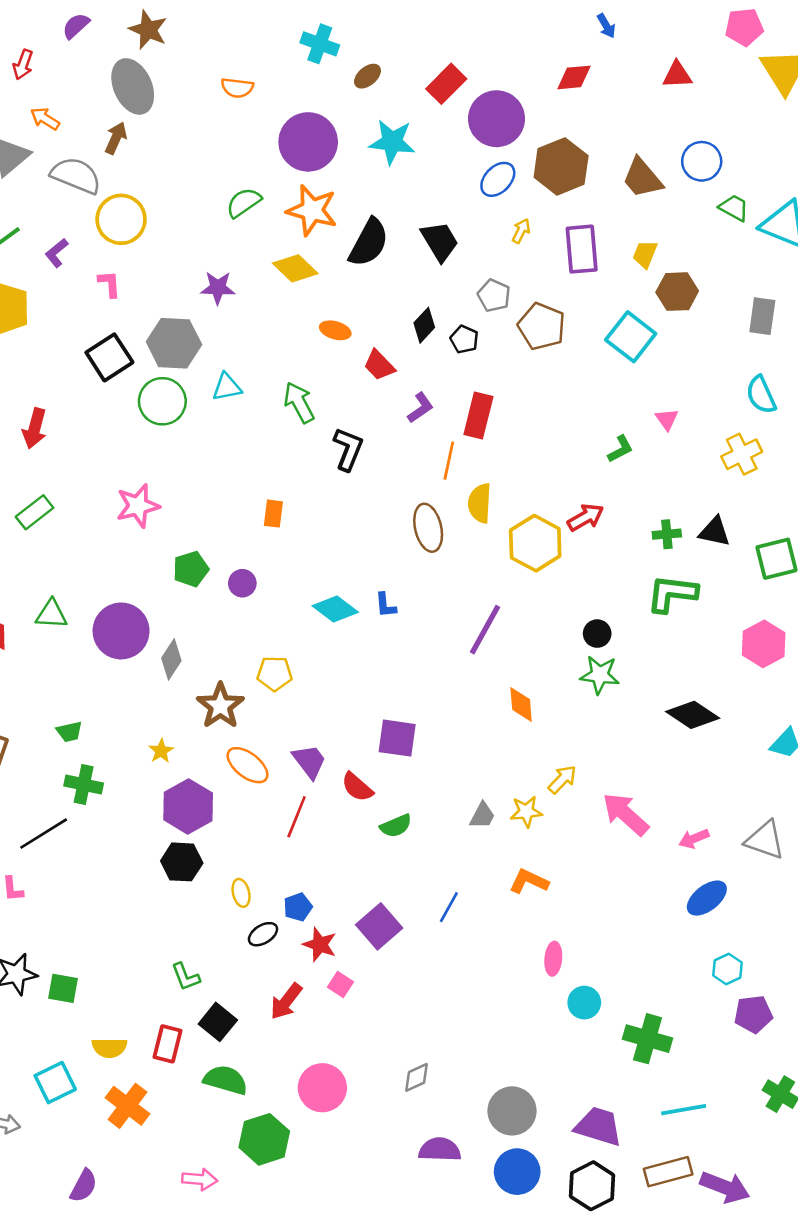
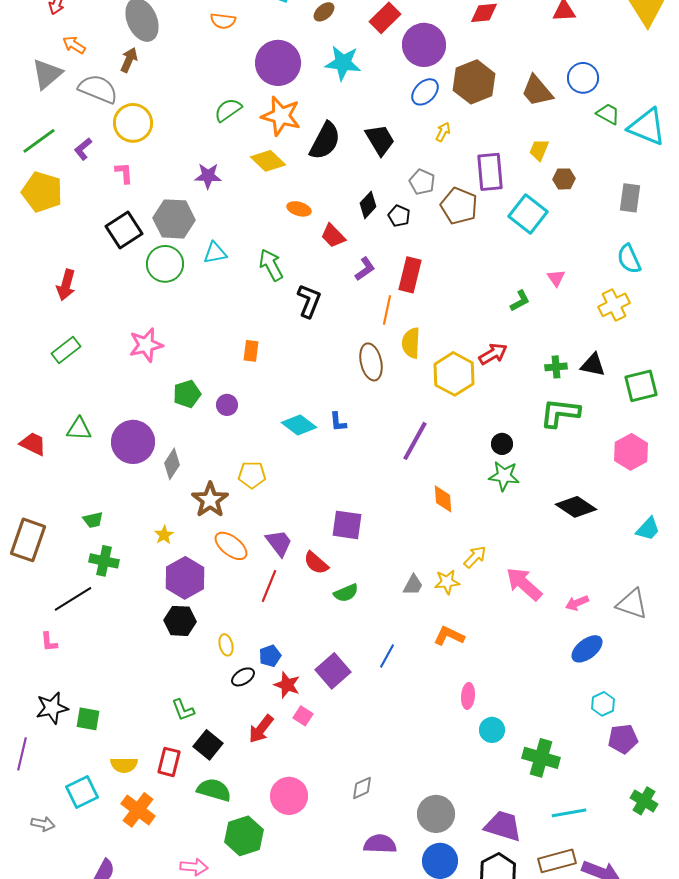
purple rectangle: (582, 249) -> (490, 172), moved
brown hexagon: (677, 292) -> (564, 179), size x0.7

